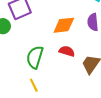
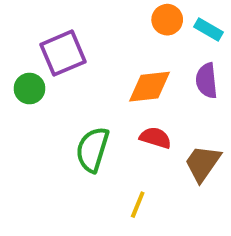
yellow line: (34, 85) -> (138, 205), moved, turned 48

